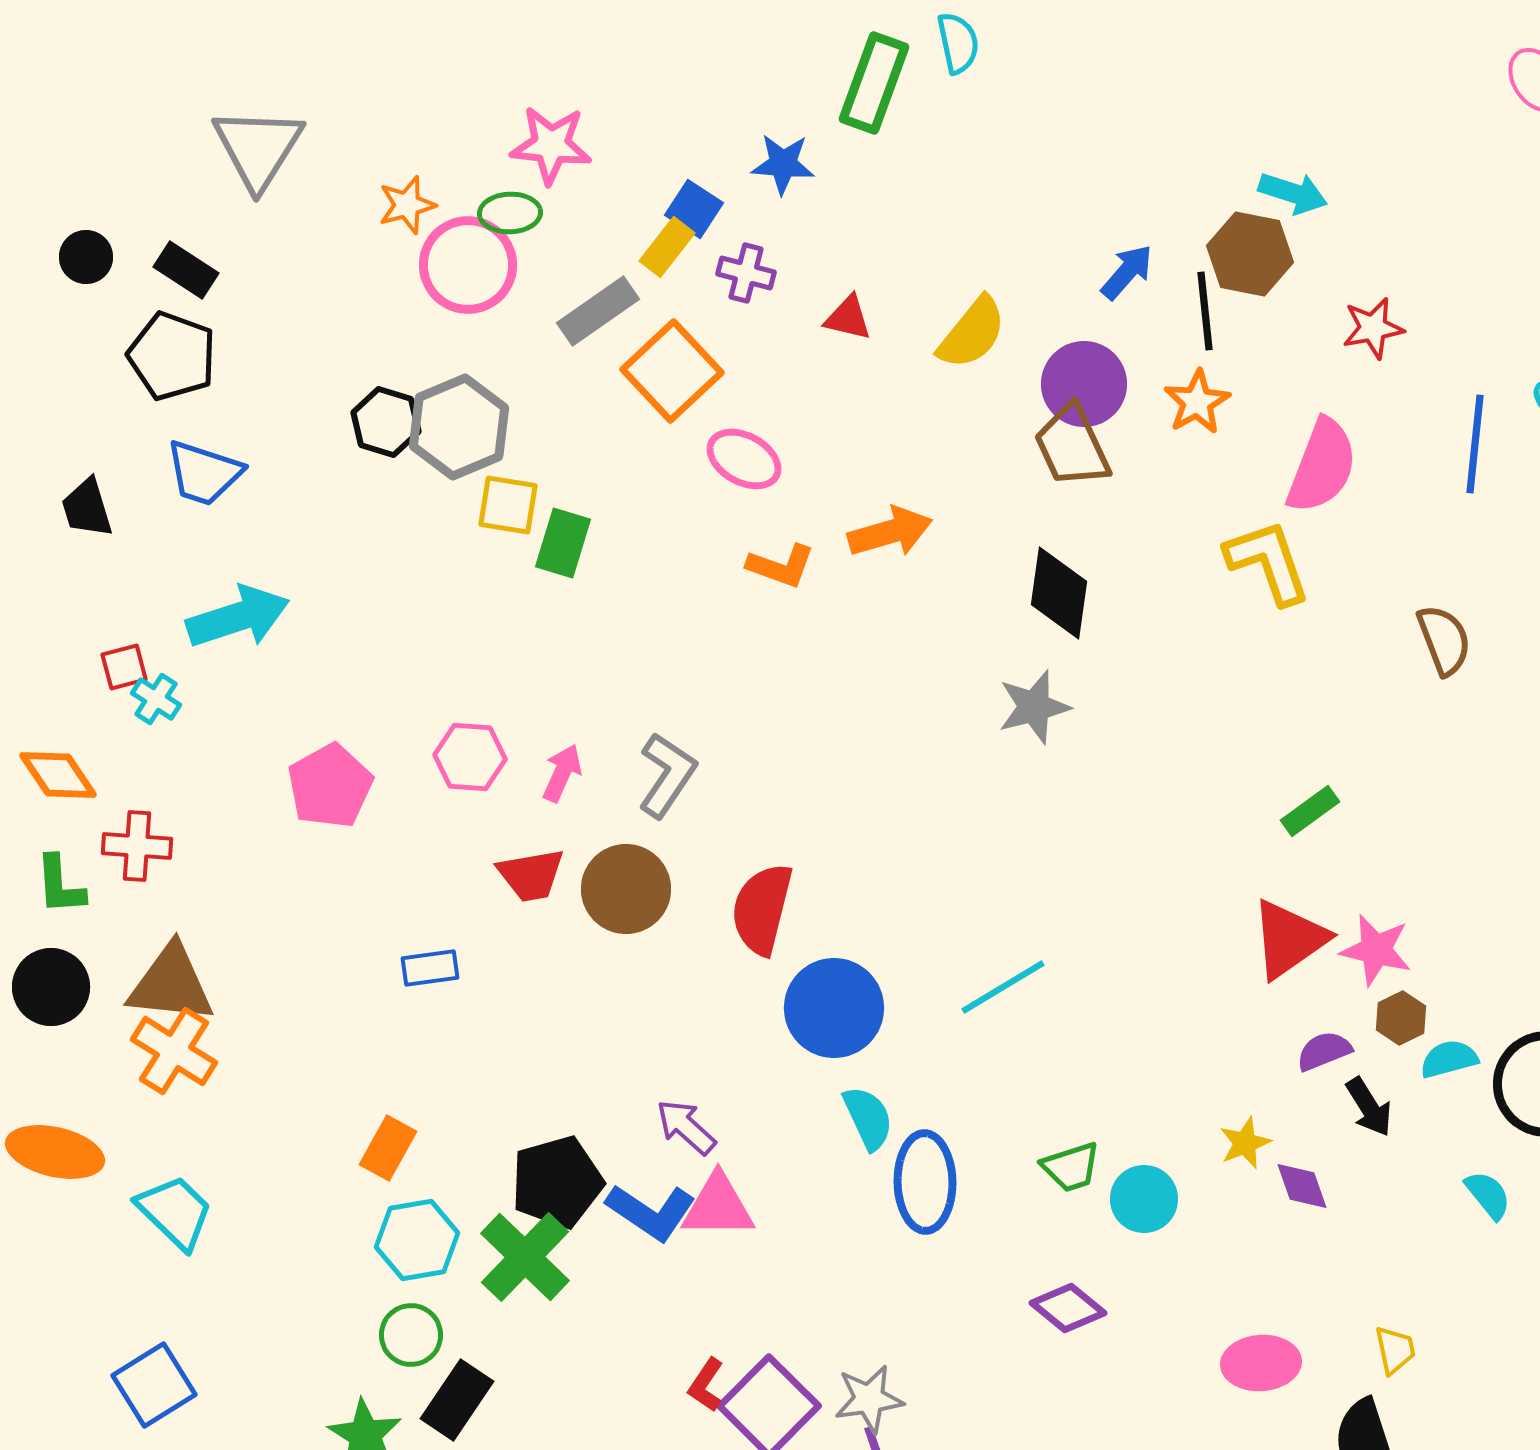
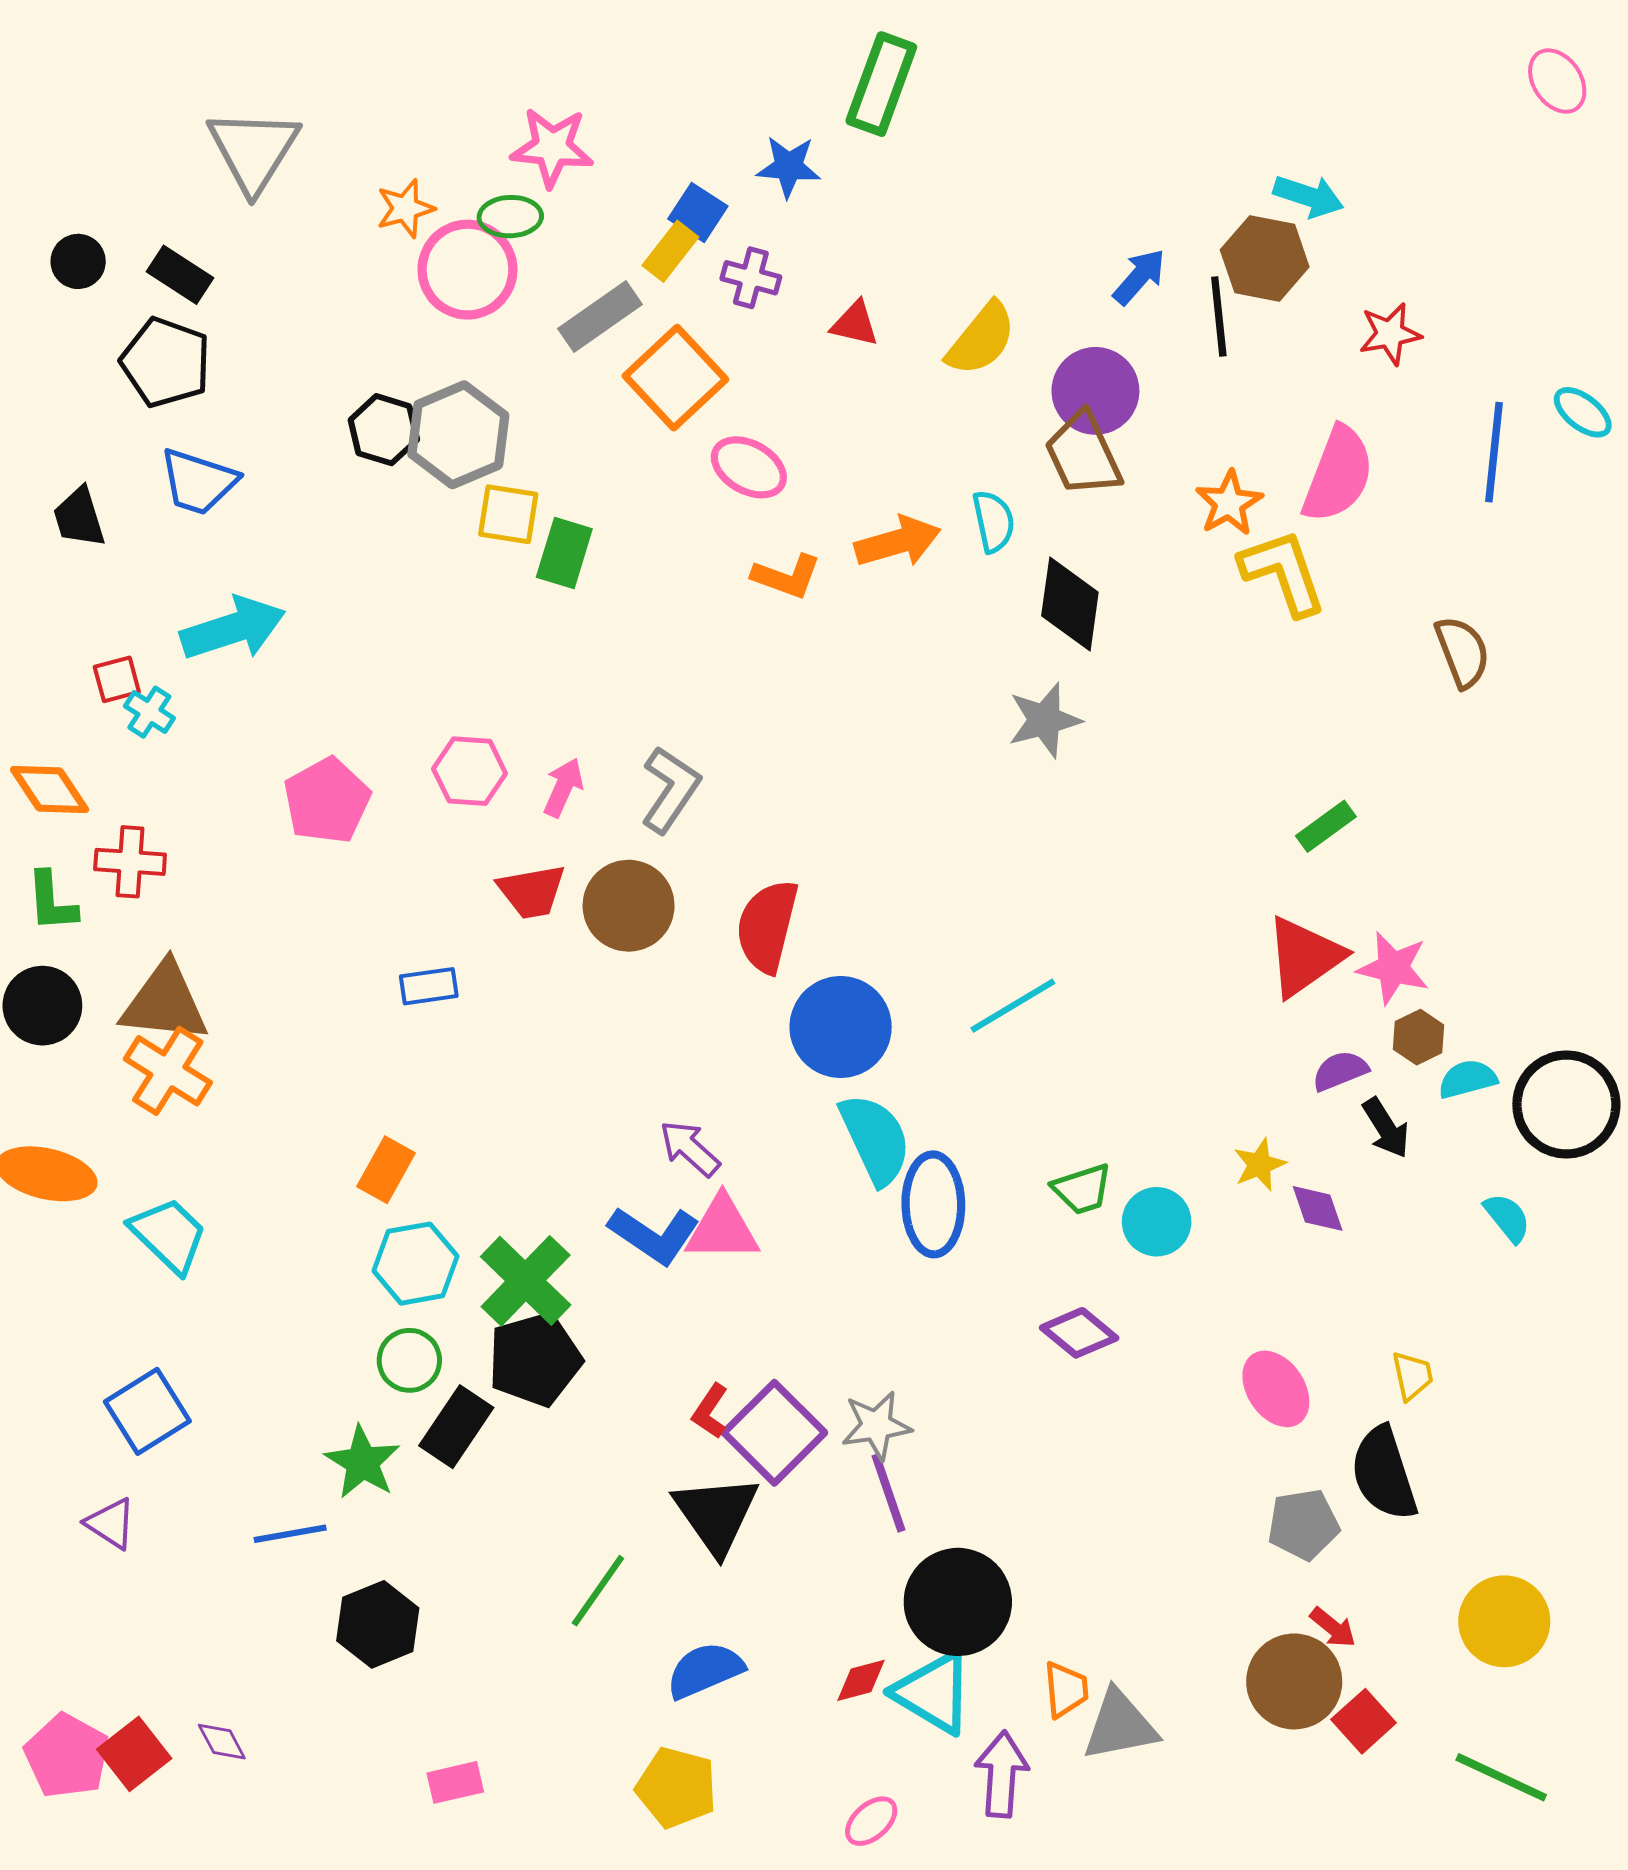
cyan semicircle: (958, 43) -> (993, 521), moved
orange star: (1197, 402) -> (1229, 503), moved
cyan semicircle: (868, 1118) -> (875, 1139), size x1.4
black pentagon: (557, 1182) -> (535, 1359), moved
pink ellipse: (1261, 1363) -> (1276, 1389), turned 60

